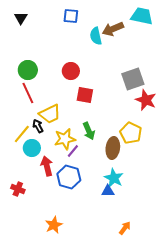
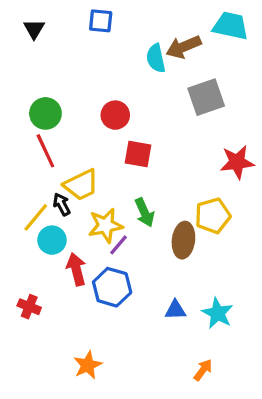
blue square: (71, 16) -> (101, 21), moved
gray square: (133, 79) -> (206, 97), moved
red star: (146, 100) -> (237, 162), turned -30
yellow pentagon: (131, 133) -> (213, 216), turned 30
cyan star: (114, 178) -> (218, 313), moved

